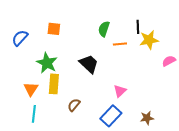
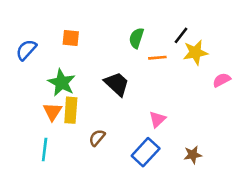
black line: (138, 27) -> (181, 35), turned 40
orange triangle: (31, 89) -> (52, 111), moved

